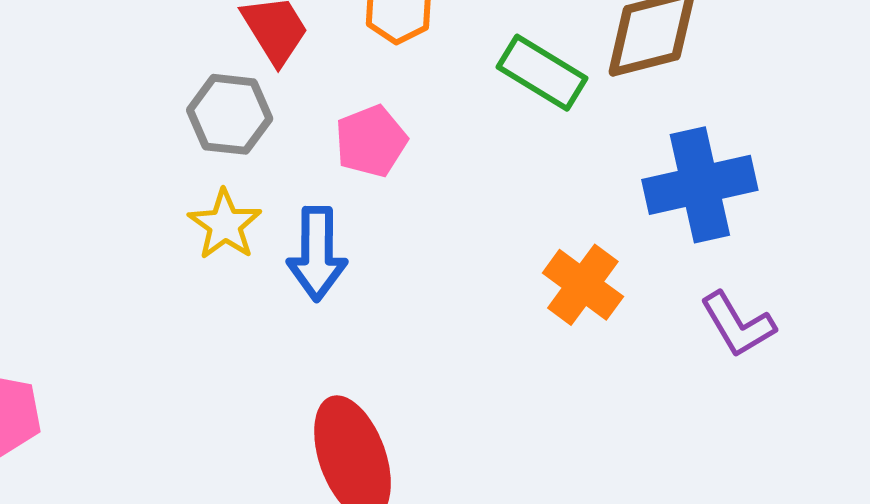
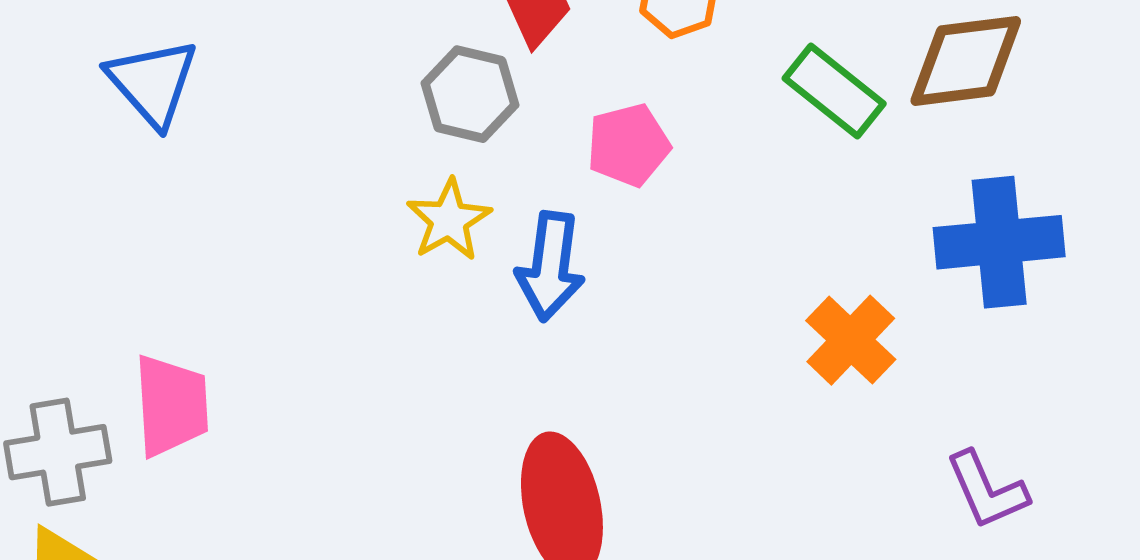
purple L-shape: (738, 325) -> (987, 490), moved

